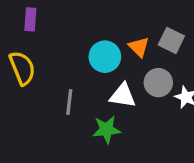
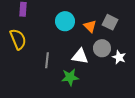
cyan circle: (105, 57) -> (65, 21), moved

